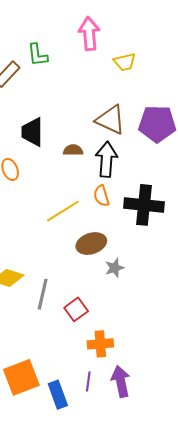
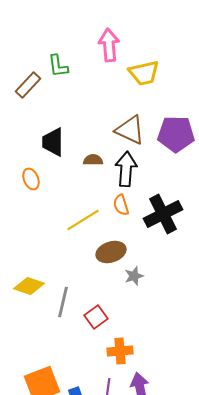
yellow trapezoid: (125, 62) -> (144, 73), size x1.4
black cross: (144, 205) -> (163, 214), turned -33

